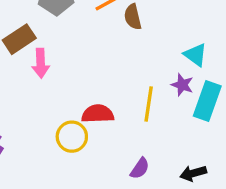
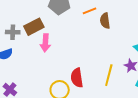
red semicircle: (98, 114) -> (77, 78), turned -102

